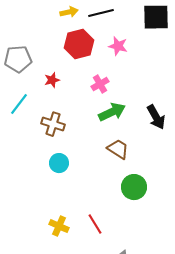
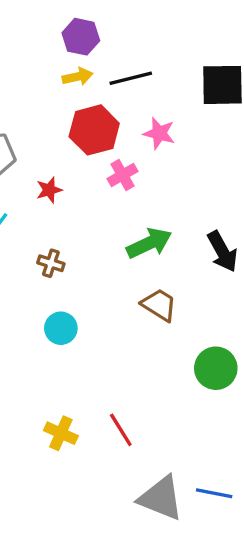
pink cross: (100, 84) -> (122, 175), moved
brown cross: (53, 124) -> (51, 263), size x0.7
green circle: (134, 187) -> (216, 368), moved

